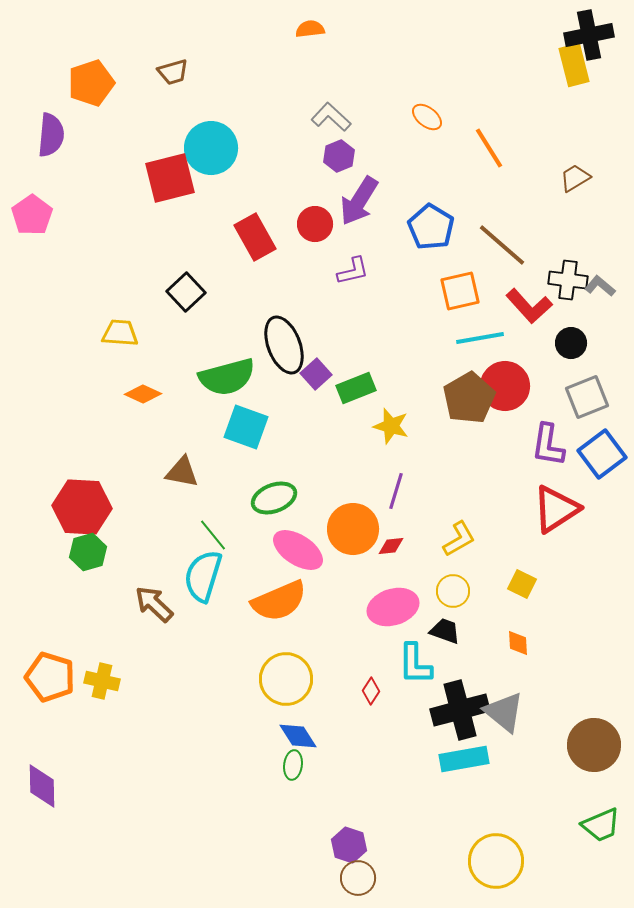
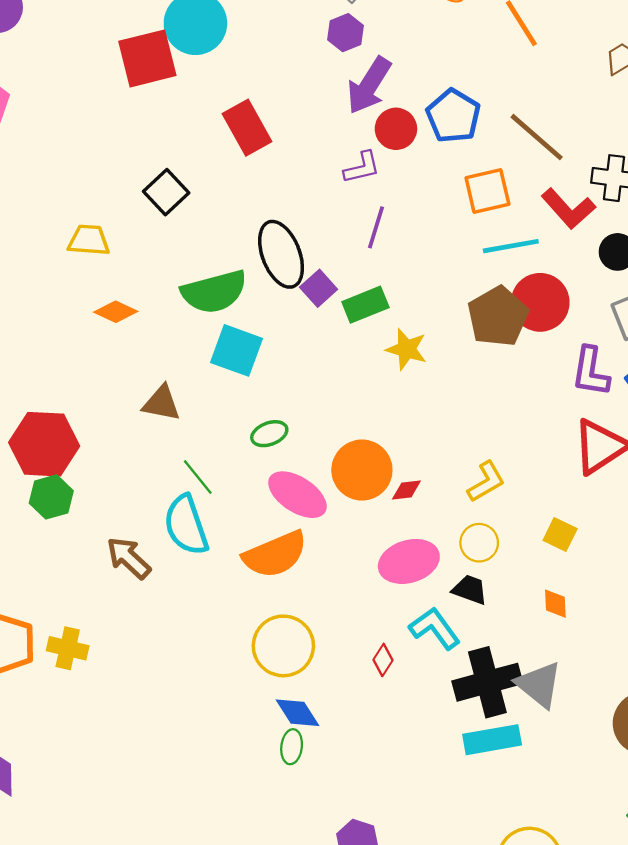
red circle: (315, 224) -> (396, 129), moved
purple line: (396, 491) -> (376, 227), moved
green ellipse: (274, 498) -> (269, 434), size x0.7
cyan semicircle: (203, 576) -> (186, 525), turned -36
cyan L-shape: (415, 664) -> (435, 628), turned 144

